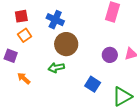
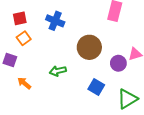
brown circle: (66, 44) -> (89, 47), moved
purple circle: (110, 55) -> (118, 63), moved

